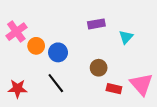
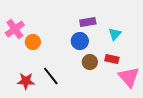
blue circle: (58, 52) -> (80, 41), moved
red star: (18, 89) -> (26, 81), moved
red rectangle: (114, 89) -> (112, 59), moved

